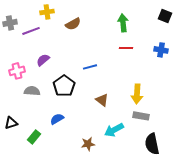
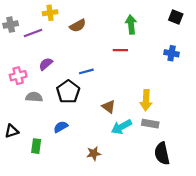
red line: (126, 48) -> (120, 50), moved
blue line: (90, 67) -> (86, 71), moved
cyan arrow: (114, 130) -> (121, 127), moved
green rectangle: (34, 137) -> (36, 146), turned -32

